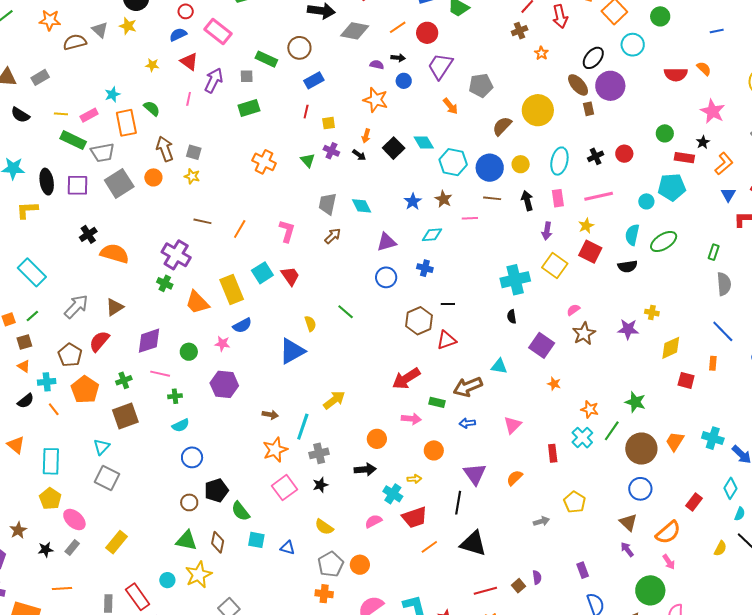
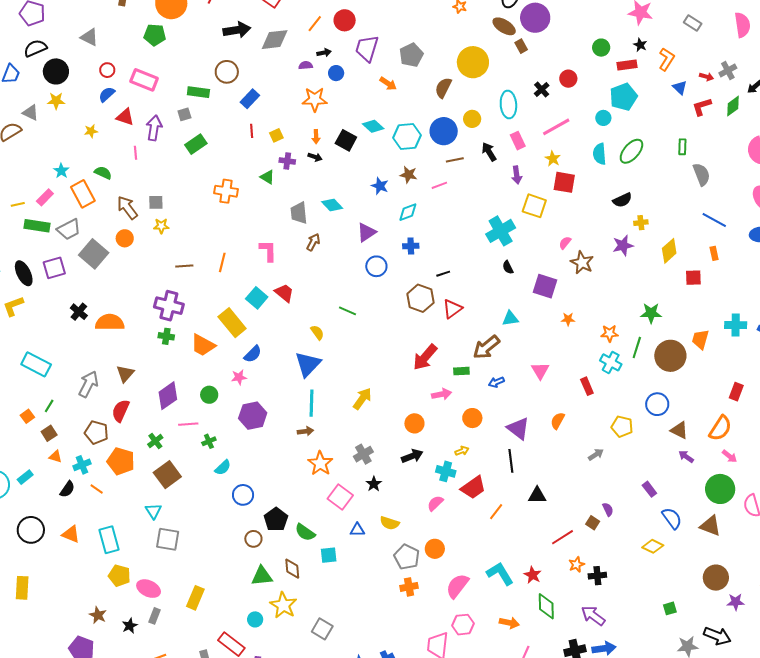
black semicircle: (627, 266) -> (622, 200), moved
cyan line: (303, 427) -> (311, 403), moved
blue circle: (640, 489) -> (657, 404), moved
black triangle: (473, 543) -> (537, 495), size x0.7
blue triangle: (288, 548) -> (357, 530), moved

